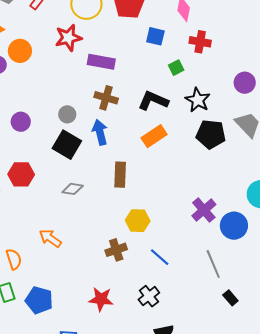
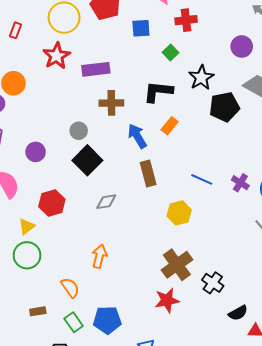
black star: (198, 100) -> (201, 78), turned 30
blue arrow: (100, 132) -> (137, 136), moved
orange rectangle: (154, 136) -> (170, 126), size x0.7
black square: (67, 145) -> (87, 160), turned 32
purple cross: (204, 210) -> (240, 183), size x0.7
orange arrow: (50, 238) -> (99, 256), turned 85
brown cross: (116, 250) -> (177, 265), moved, size x1.4
blue line: (160, 257) -> (202, 179), moved

